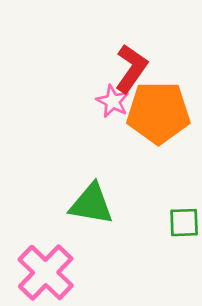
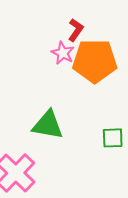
red L-shape: (131, 68) -> (76, 30), size x0.7

